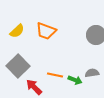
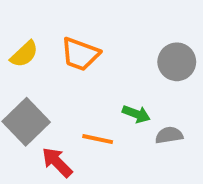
green arrow: (75, 80) -> (136, 114), moved

